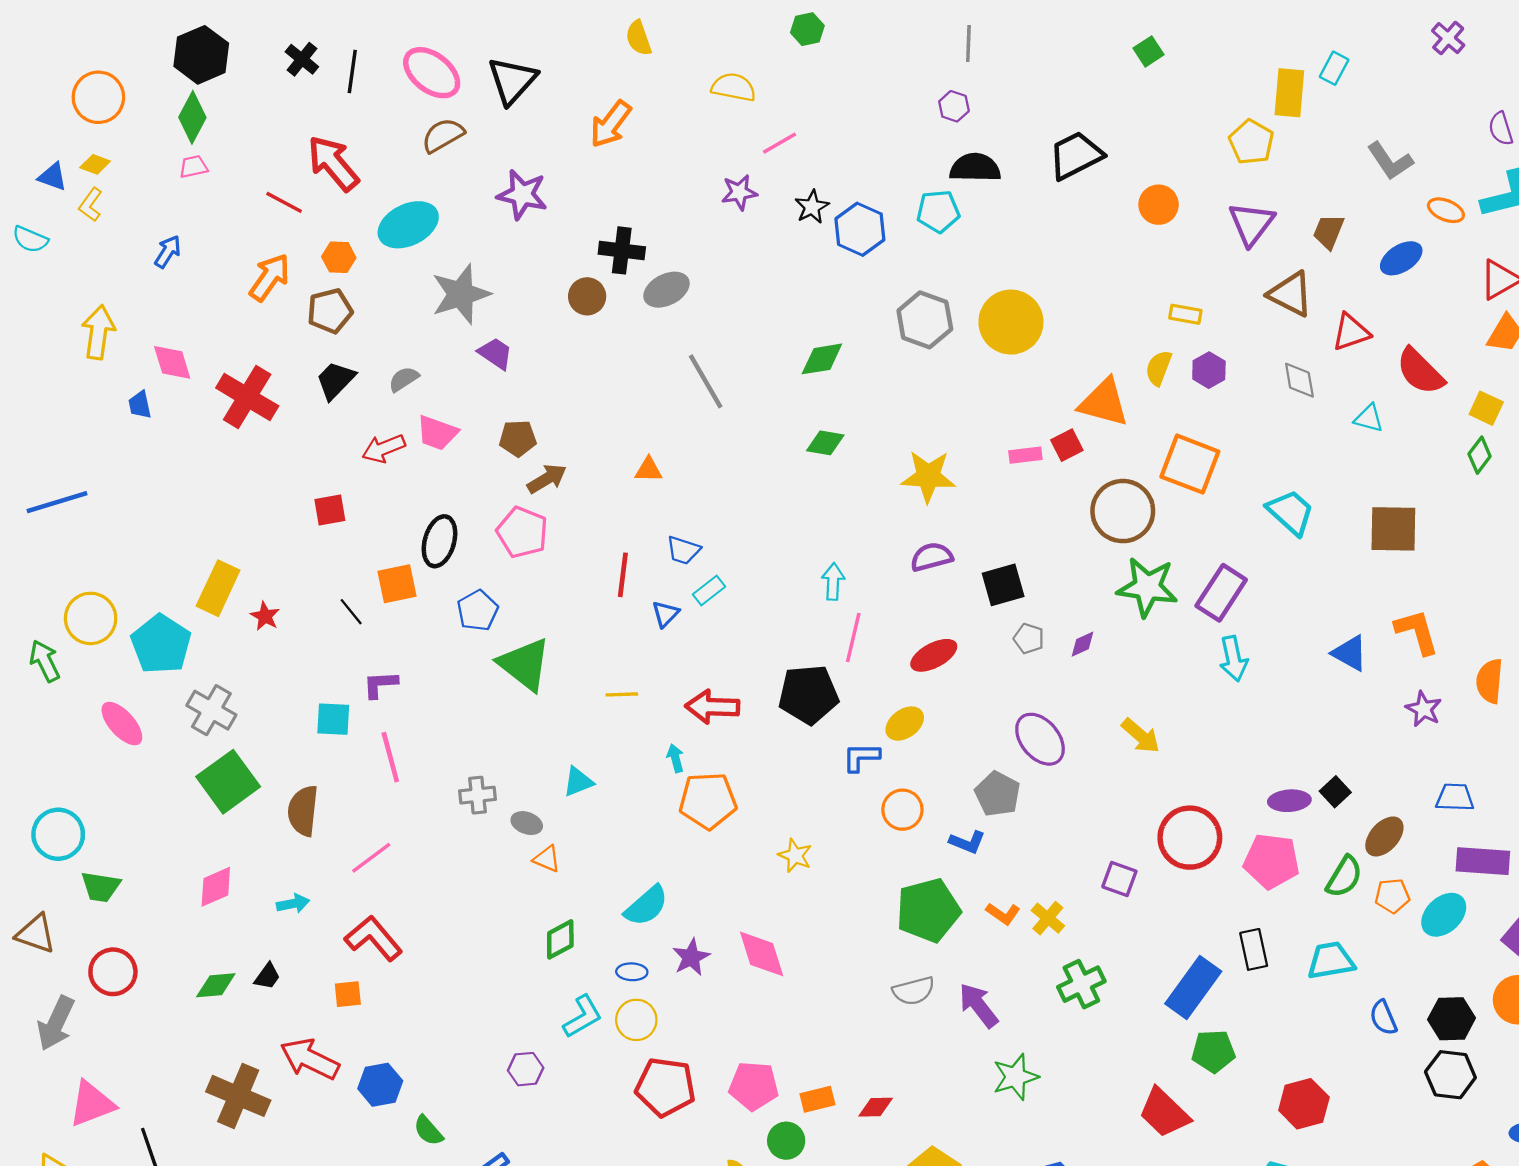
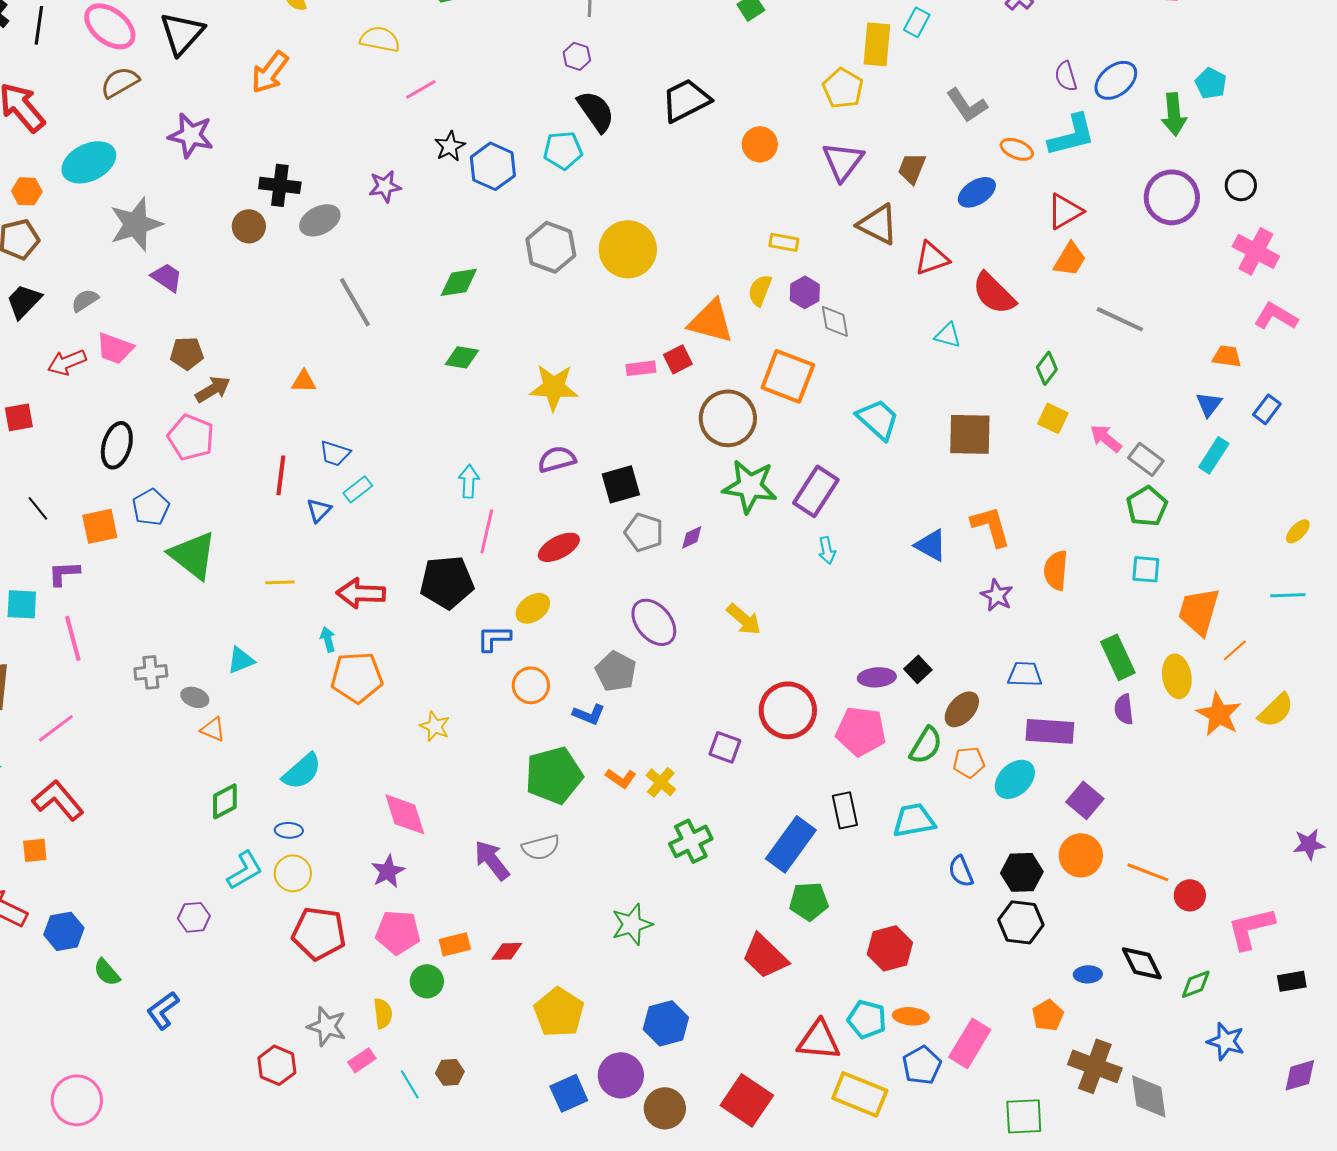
black semicircle: (975, 168) -> (596, 111), turned 54
purple star: (739, 192) -> (385, 186), moved
gray diamond: (1299, 380) -> (835, 321), moved
yellow square: (1486, 408) -> (1053, 418), moved
orange square: (397, 584) -> (100, 526), moved
gray pentagon: (1029, 639) -> (644, 532), size x1.4
cyan arrow: (1233, 659) -> (827, 550), size x0.7
purple star: (691, 957) -> (388, 871), moved
purple arrow: (979, 1005) -> (492, 860), moved

